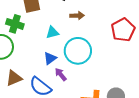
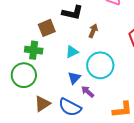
brown arrow: (77, 16) -> (93, 31), turned -56

